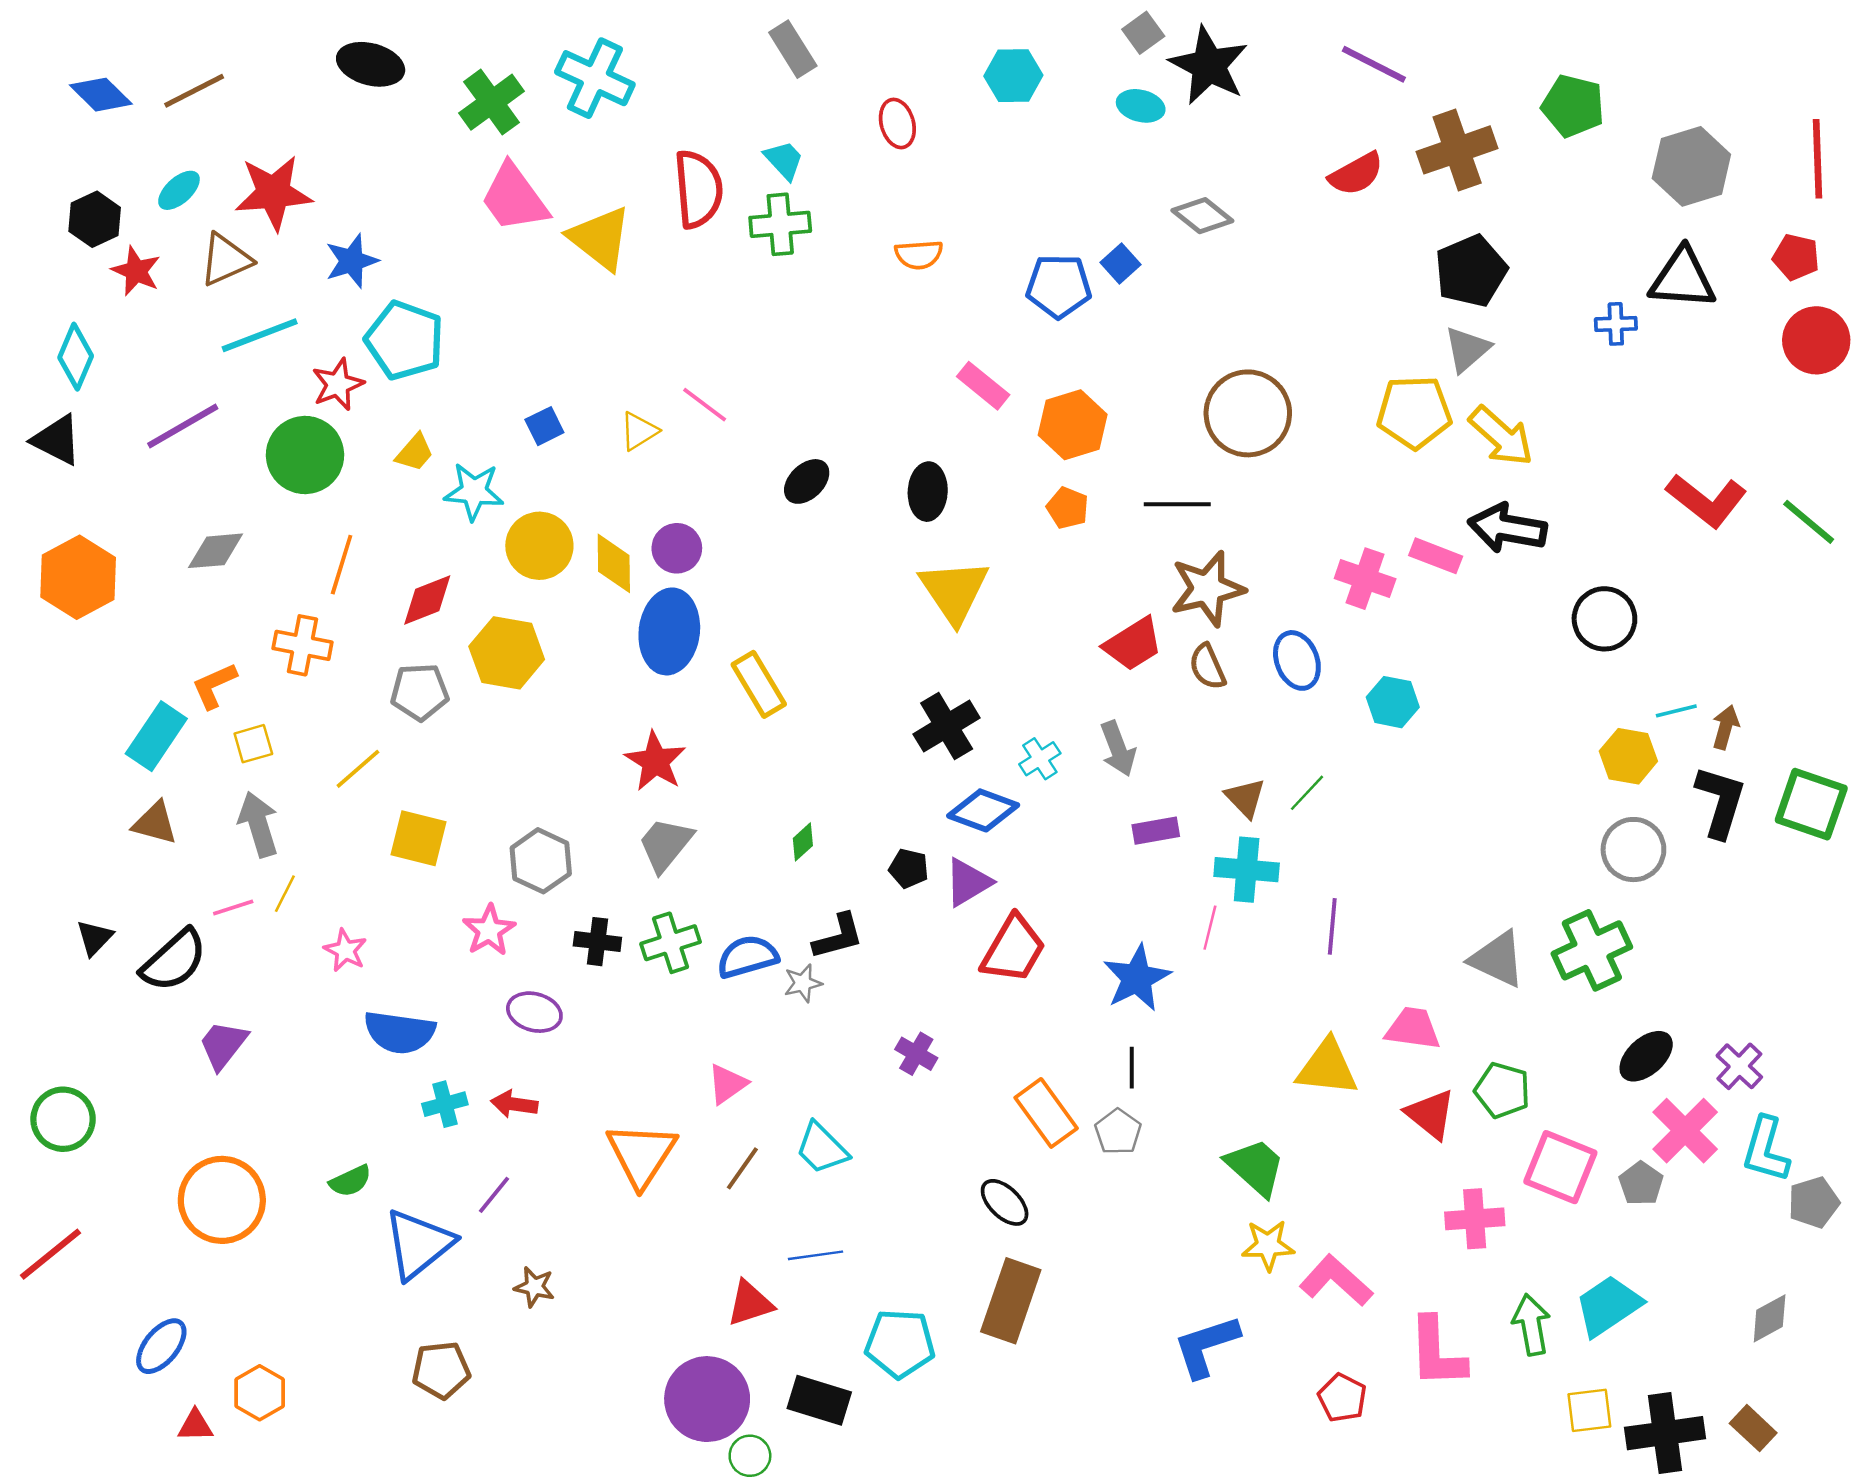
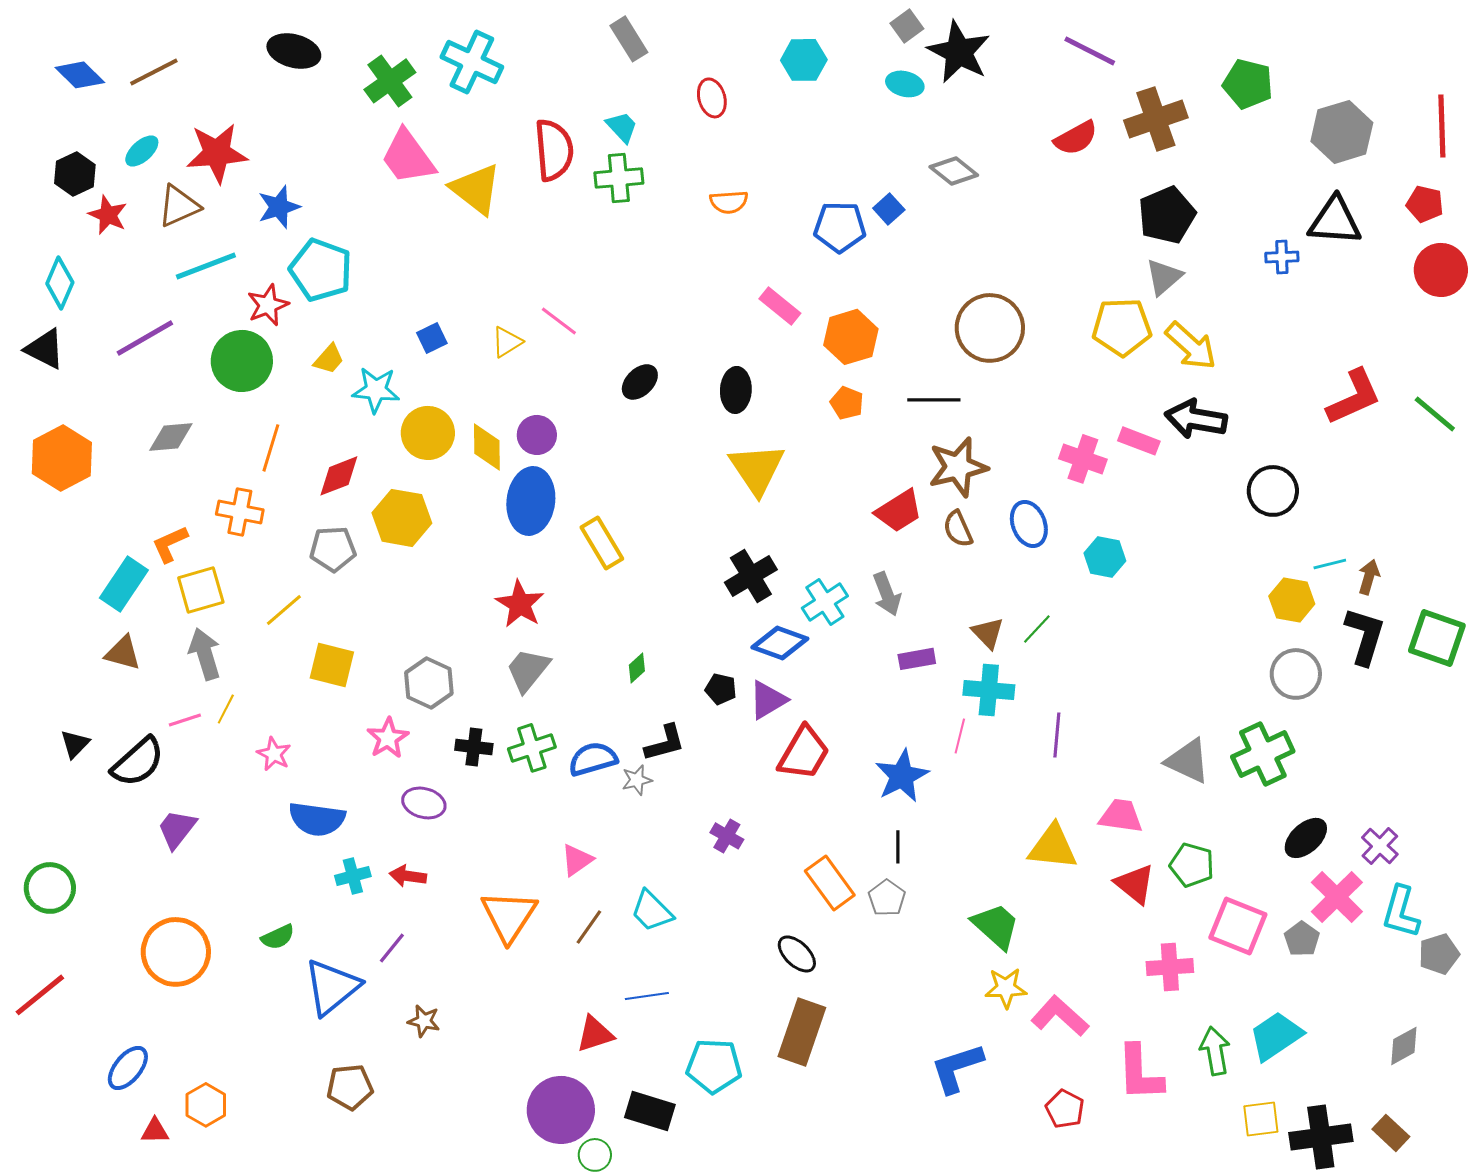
red L-shape: (1707, 500) -> (1354, 397), turned -62
yellow square: (253, 744) -> (201, 590), size x1.5
cyan cross: (1040, 759) -> (825, 602), size x1.4

